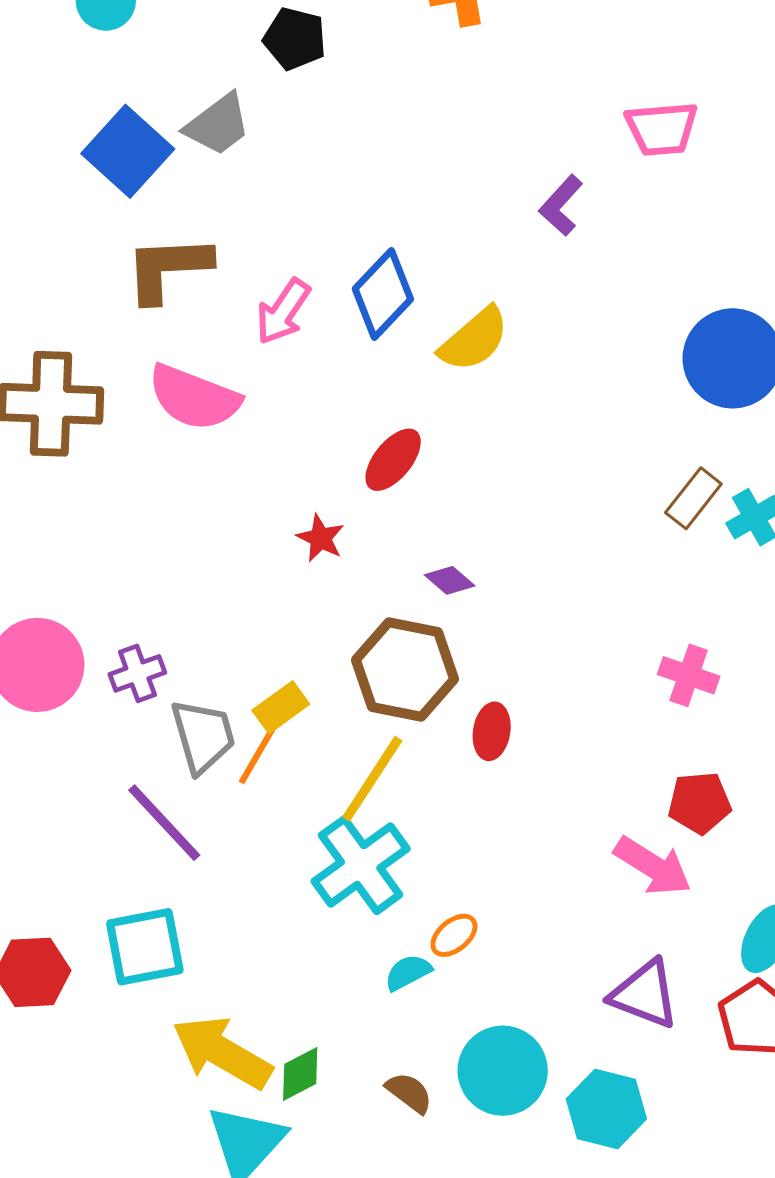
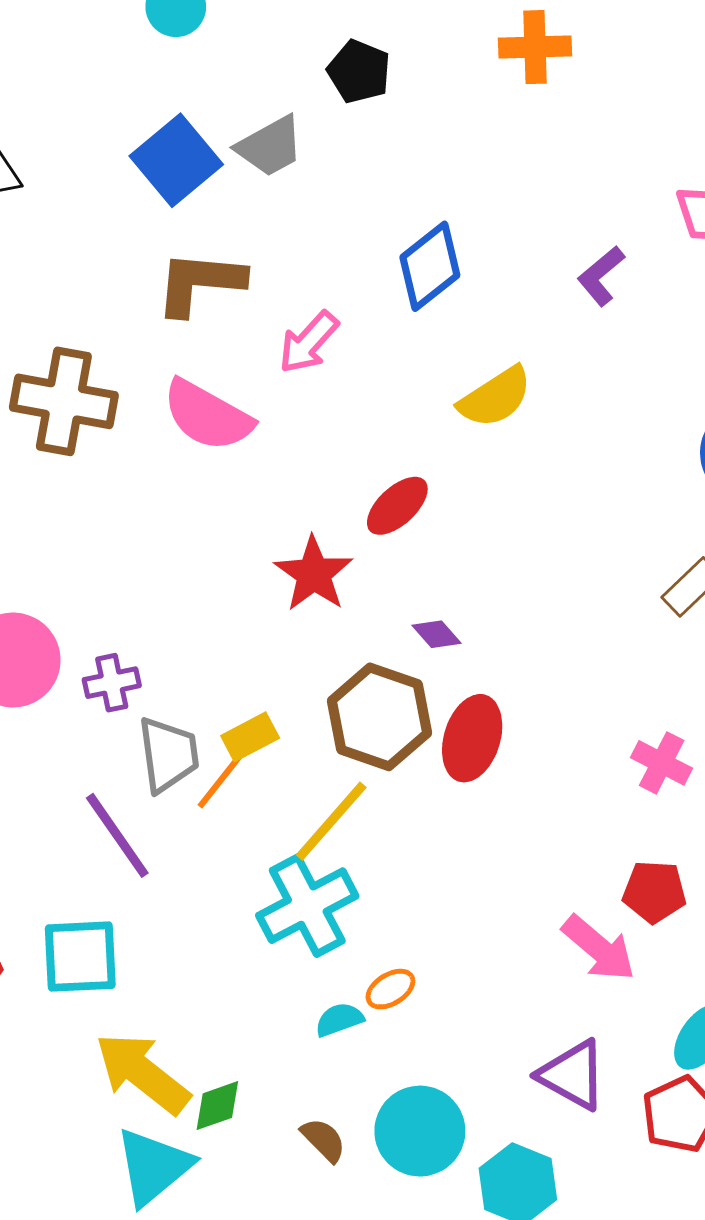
blue diamond: (383, 294) -> (430, 266), moved
red star: (321, 538) -> (314, 574), size x1.6
red ellipse: (492, 731) -> (472, 738), moved, size x1.5

